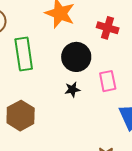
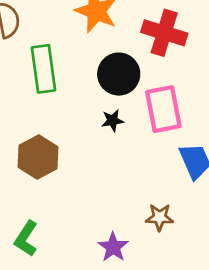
red cross: (108, 28) -> (164, 33), size x1.4
pink rectangle: (108, 81) -> (163, 109), size x1.5

